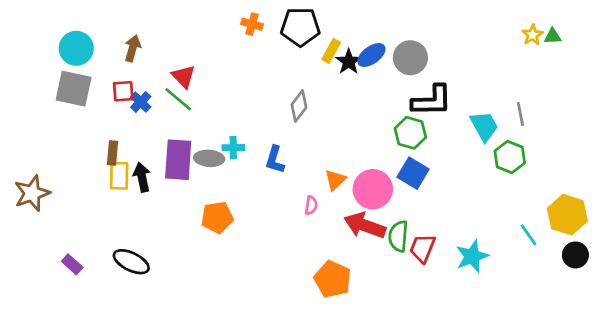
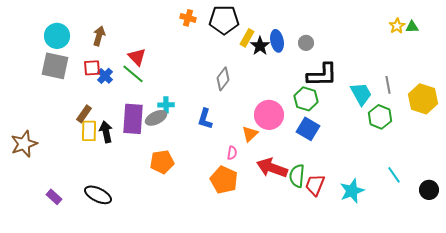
blue ellipse: (371, 55) -> (277, 41), turned -65
gray circle: (410, 58) -> (306, 43), size x0.6
cyan cross: (233, 148) -> (166, 105), moved
brown rectangle: (112, 153) -> (84, 114), turned 30
gray ellipse: (209, 158) -> (156, 118), turned -30
pink circle: (373, 189) -> (269, 115), moved
yellow hexagon: (567, 215) -> (423, 99), moved
orange pentagon: (333, 279) -> (224, 180), moved

